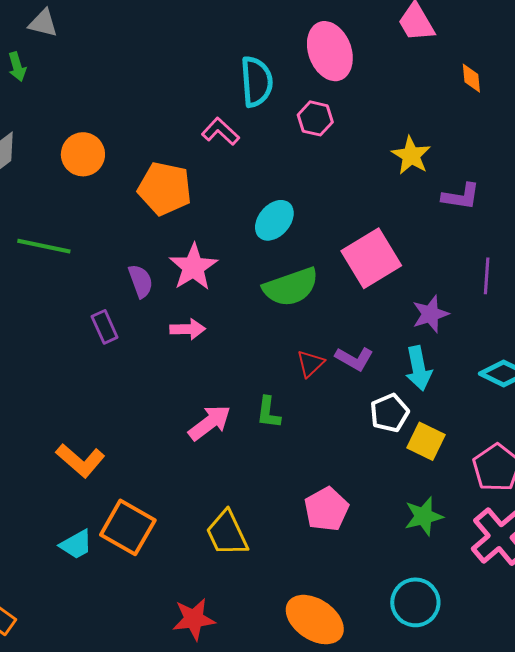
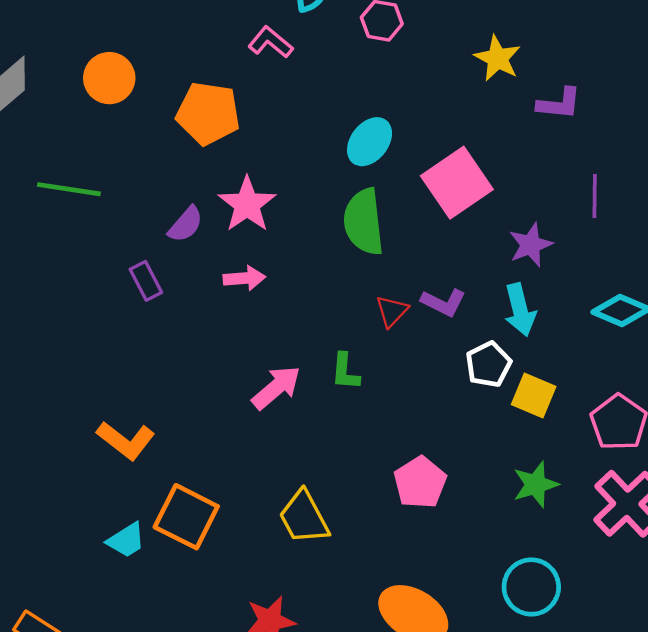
cyan ellipse: (274, 220) -> (370, 142), moved
purple semicircle: (141, 281) -> (186, 224), turned 64
green semicircle: (291, 287) -> (364, 222), turned 106

